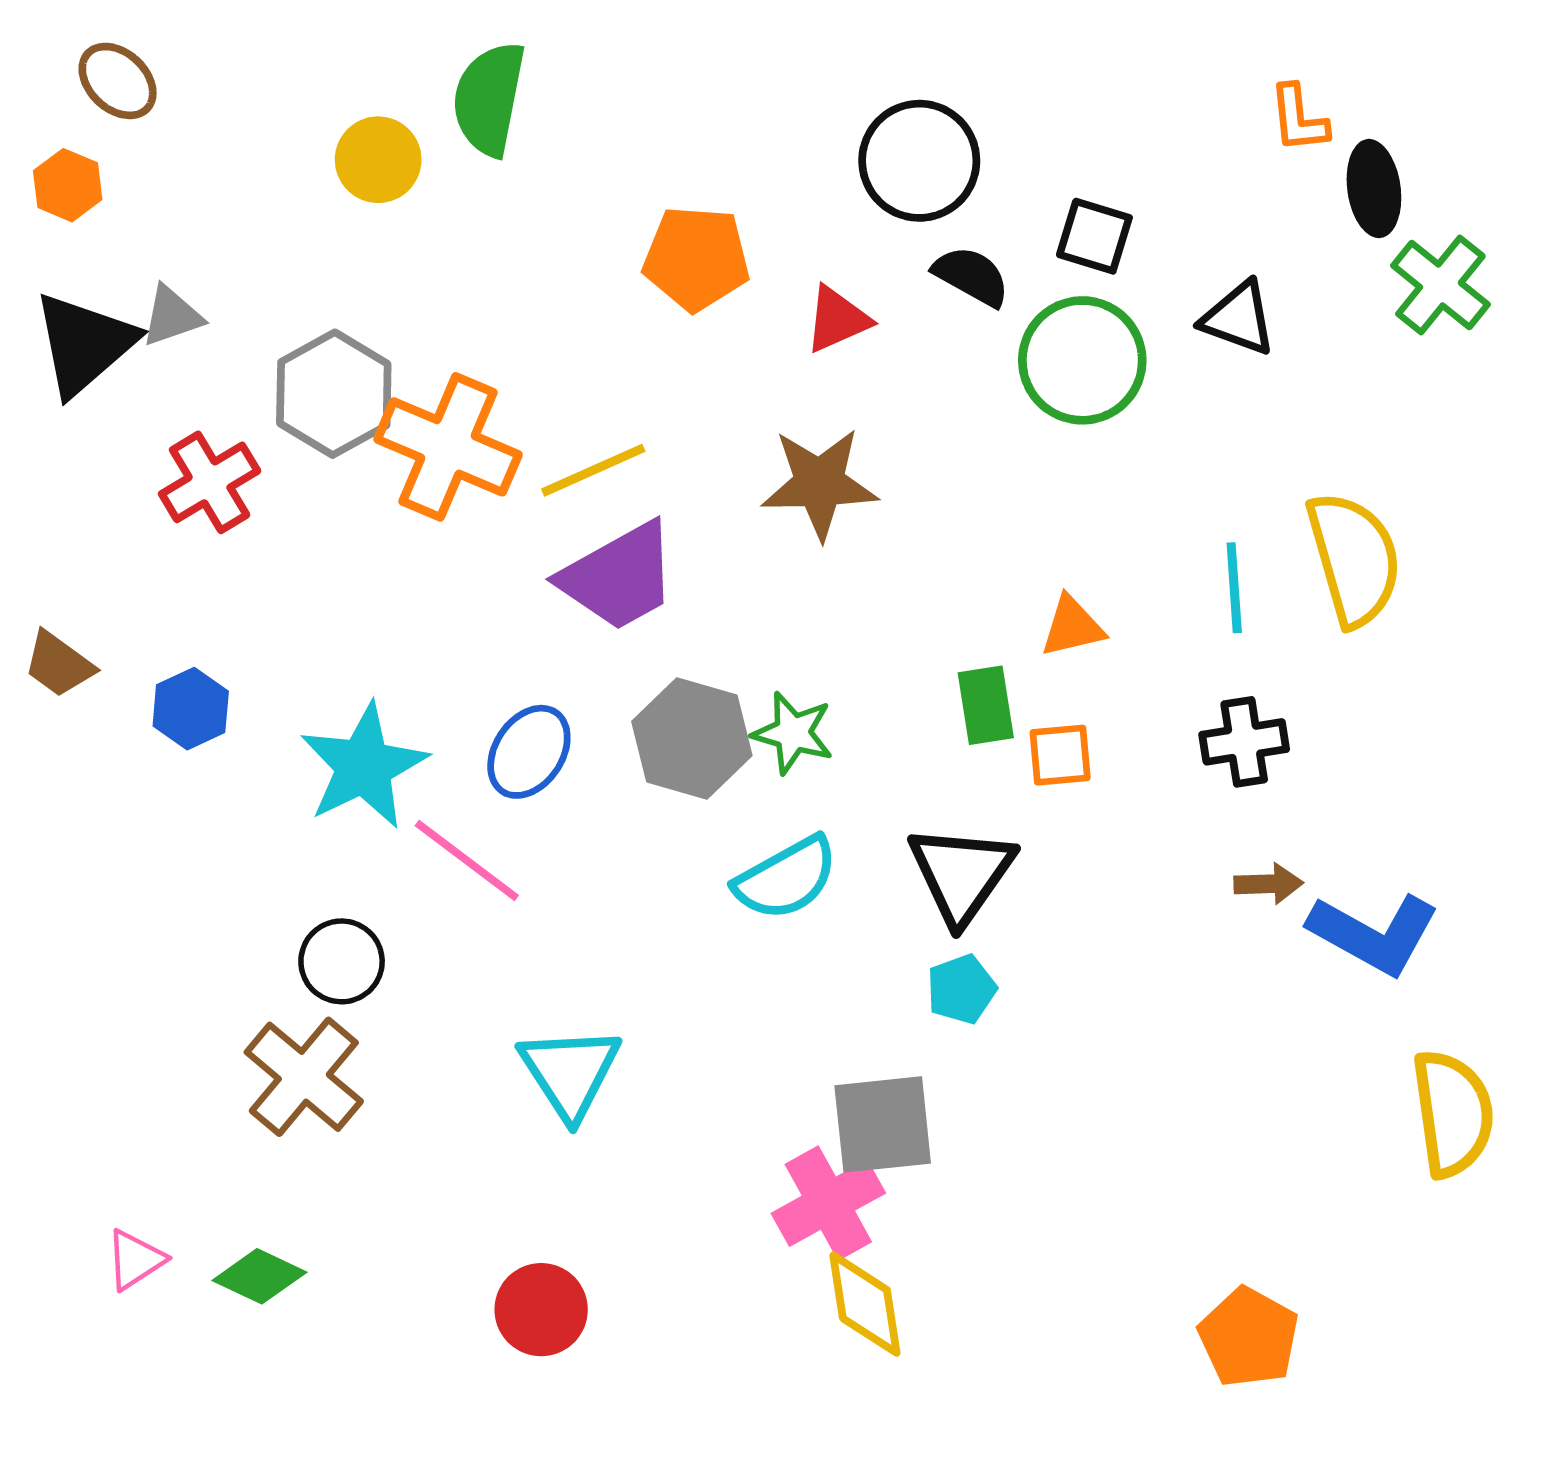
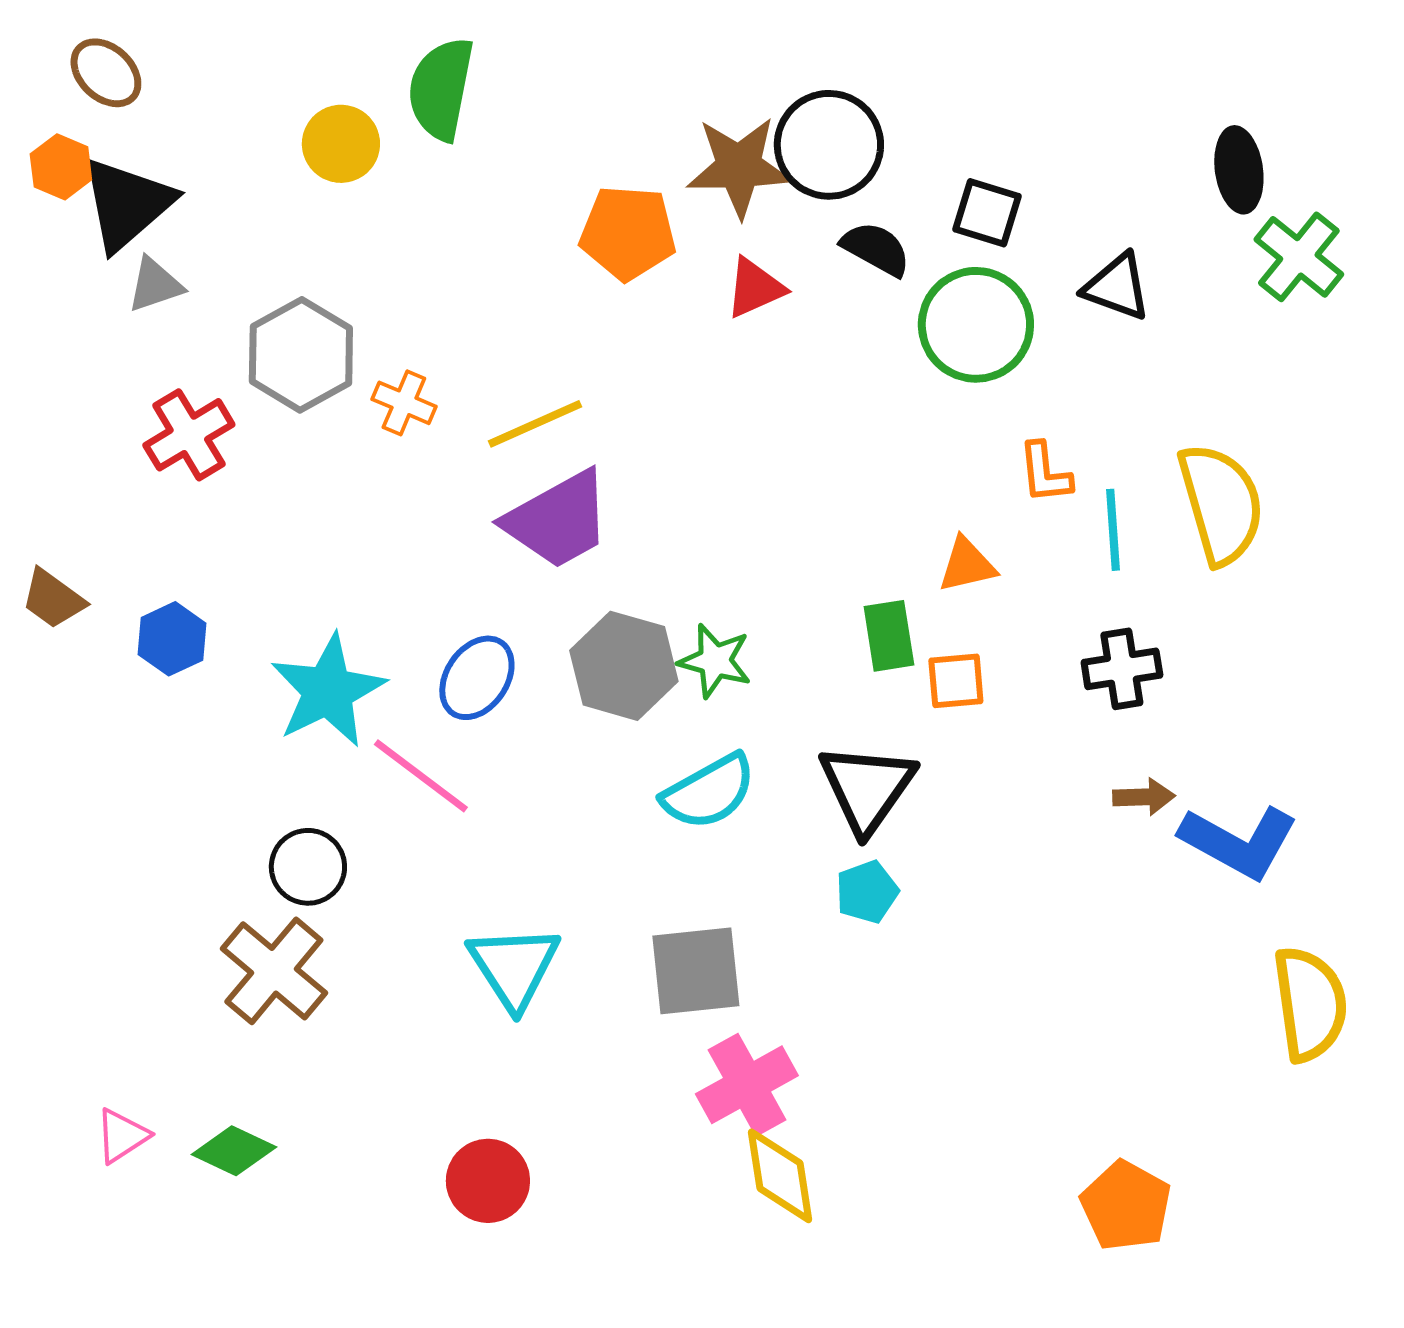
orange L-shape: (1299, 119) -> (1045, 473), moved
black triangle: (84, 344) -> (127, 204), moved
orange cross: (448, 447) -> (404, 403), size x0.5
brown star: (819, 483) -> (739, 167), moved
gray square: (883, 1124) -> (696, 971), moved

